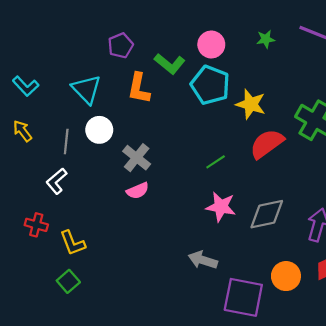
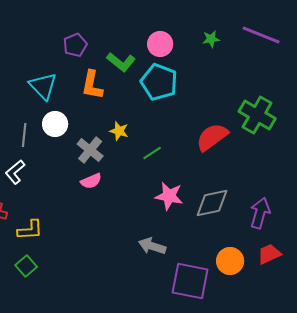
yellow star: (251, 104) -> (119, 131), moved, size x0.7
green line: (216, 162) -> (152, 153), moved
yellow L-shape: (73, 243) -> (30, 230), turned -72

